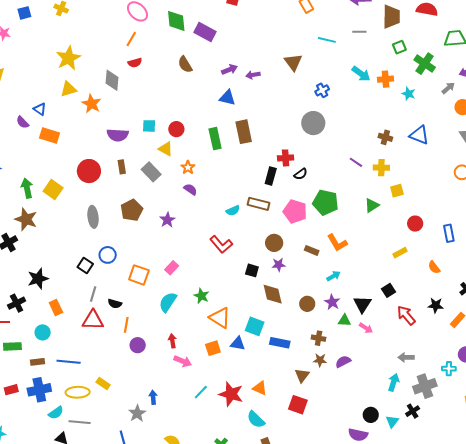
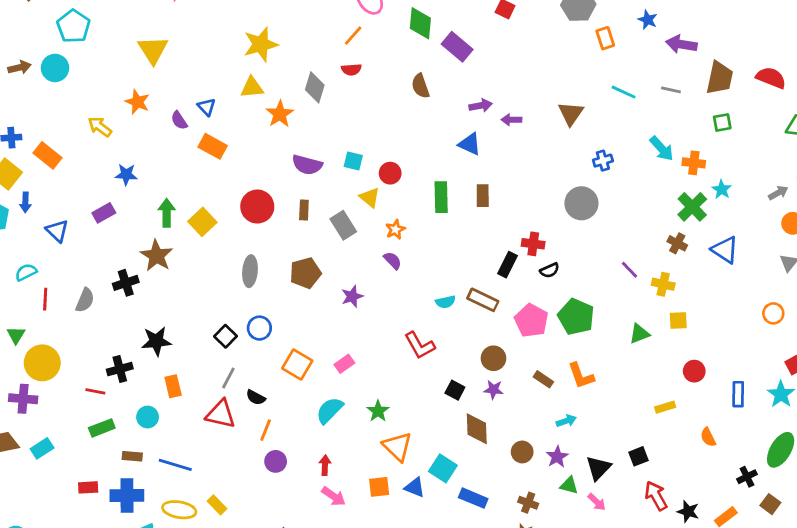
green cross: (425, 64) -> (692, 207), moved
brown rectangle: (244, 132) -> (483, 196), size x0.7
black star: (436, 305) -> (688, 511), moved
green rectangle: (12, 346) -> (102, 428), turned -30

